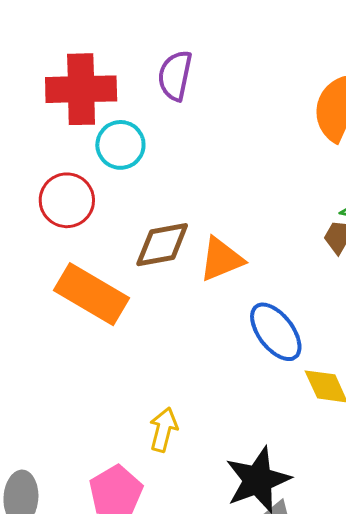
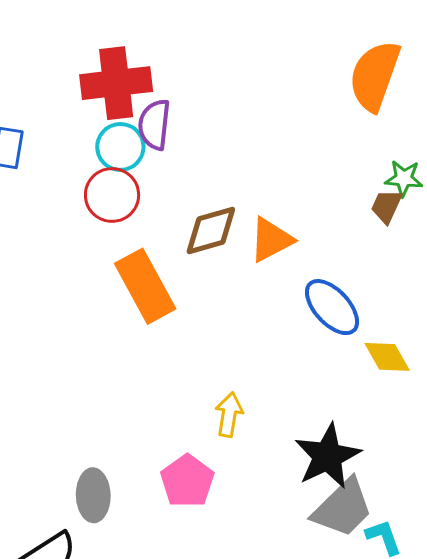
purple semicircle: (175, 76) -> (154, 125), moved
cyan circle: (120, 145) -> (120, 147), moved
orange rectangle: (92, 294) -> (145, 286), turned 36

